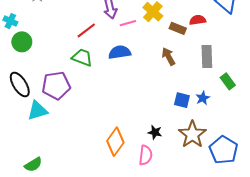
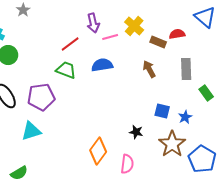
blue star: (203, 98) -> (185, 117), moved
cyan triangle: (37, 110) -> (31, 131), moved
black star: (155, 132) -> (136, 132), moved

